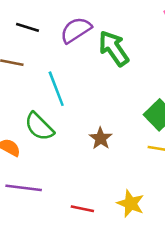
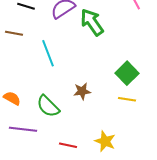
green semicircle: (39, 127) -> (48, 106), moved
brown star: (101, 138) -> (82, 91), turned 30

